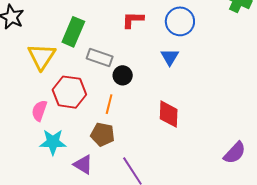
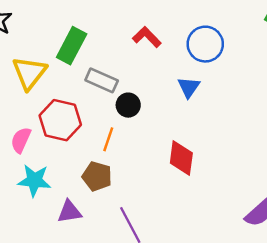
red L-shape: (133, 20) -> (147, 37), turned 40
purple triangle: (83, 165) -> (70, 212), turned -45

